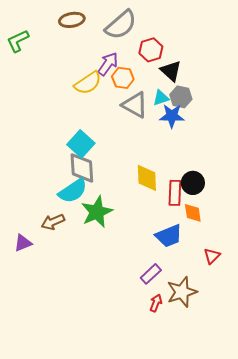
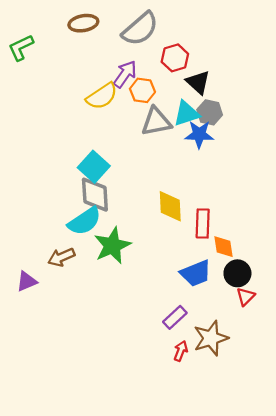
cyan triangle: (161, 98) -> (186, 114), size x1.4
gray triangle: (135, 105) -> (156, 122), turned -40
black circle: (193, 183) -> (237, 273), moved

